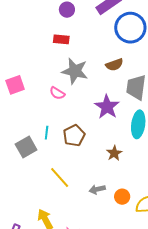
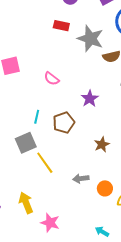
gray star: (75, 71) -> (90, 39), moved
purple star: (107, 107) -> (90, 99), moved, size x0.7
gray square: (26, 147) -> (26, 143), moved

